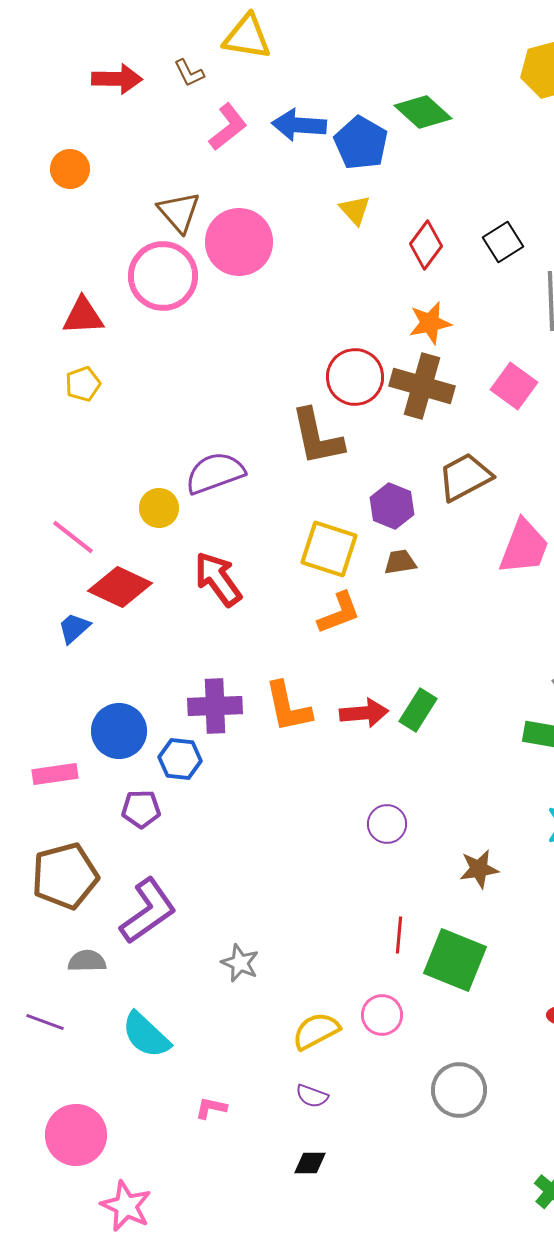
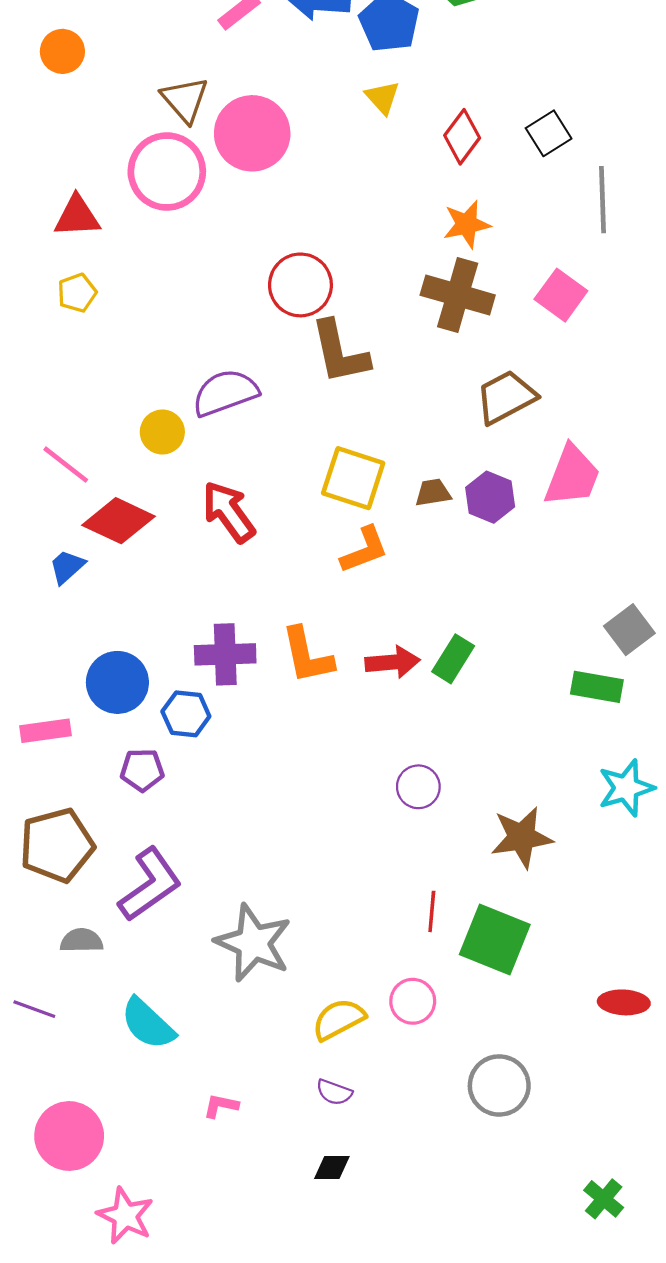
red circle: (355, 377) -> (300, 285), moved
purple hexagon: (392, 506) -> (490, 497), moved
brown star: (479, 869) -> (522, 837), size x1.4
gray star: (240, 963) -> (253, 943), size x1.8

